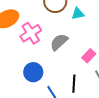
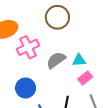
cyan triangle: (78, 14) -> (79, 60), moved

